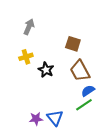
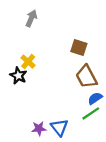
gray arrow: (29, 27) -> (31, 18), moved
yellow cross: (26, 57) -> (28, 62), turned -32
black star: (46, 70) -> (18, 76), moved

